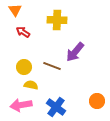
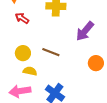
purple arrow: (75, 52) -> (85, 31), moved
orange circle: (97, 101) -> (96, 63), moved

